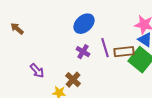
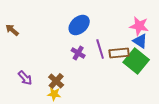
purple arrow: (37, 71) -> (25, 78), moved
brown cross: (73, 80) -> (56, 81), moved

